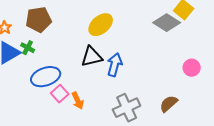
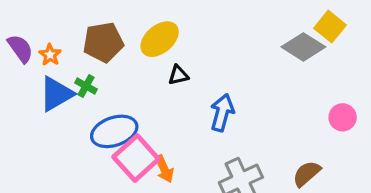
yellow ellipse: (101, 25) -> (160, 39), moved
black triangle: (92, 57) -> (178, 75), moved, size x0.6
pink square: (60, 94) -> (136, 158), size x1.6

